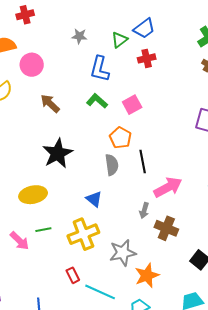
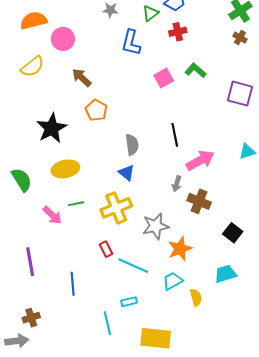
green L-shape: (97, 101) -> (196, 70), moved
orange pentagon: (120, 138) -> (96, 110), moved
black star: (58, 153) -> (52, 128), moved
gray semicircle: (112, 165) -> (132, 145), moved

